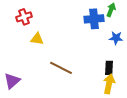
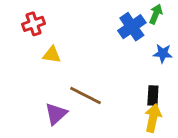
blue cross: (94, 19) -> (132, 27), turned -30
purple triangle: (12, 81) -> (56, 114), moved

